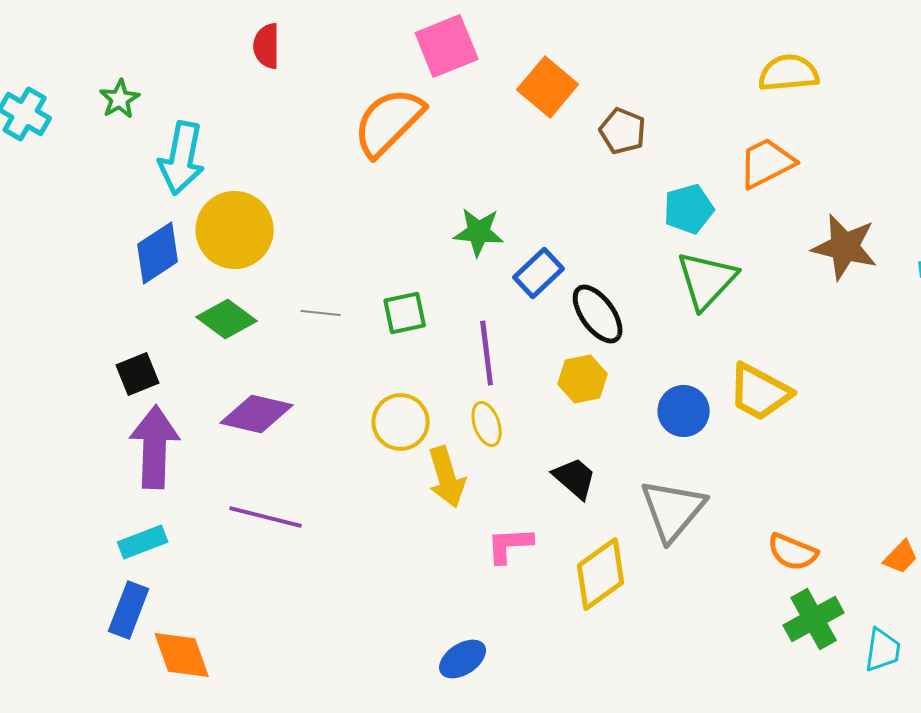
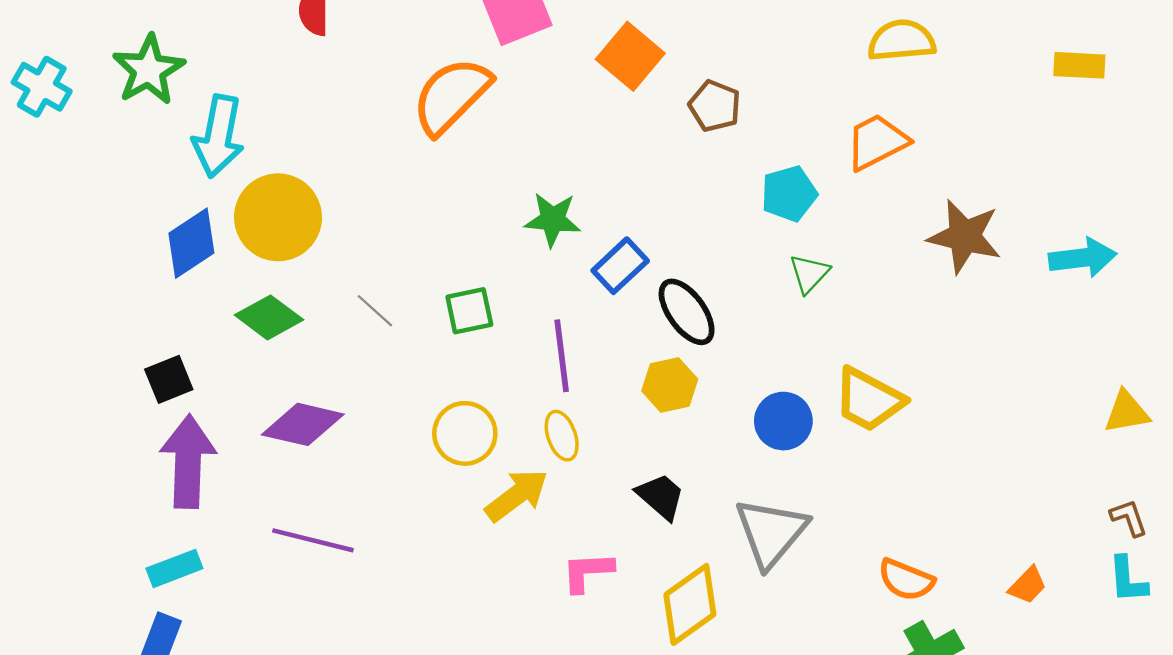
green star: (120, 99) -> (149, 70), size x1.6
green triangle: (707, 280) -> (809, 274), size x0.6
gray line: (321, 313) -> (375, 311), turned 36
yellow arrow: (447, 477) -> (517, 495), turned -110

